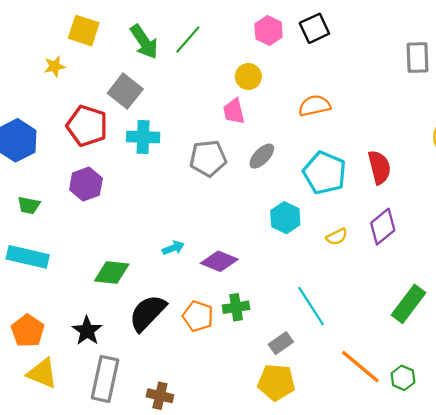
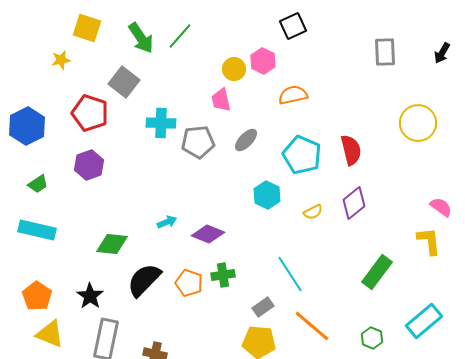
pink hexagon: (269, 31) -> (263, 61), moved
cyan cross: (143, 137) -> (161, 123), moved
green trapezoid: (29, 205) -> (38, 184), turned -45
orange line: (360, 367) -> (312, 326), moved

